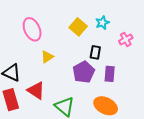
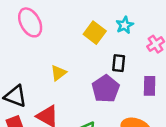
pink ellipse: (32, 29) -> (30, 22), moved
purple rectangle: (110, 74) -> (150, 86), moved

